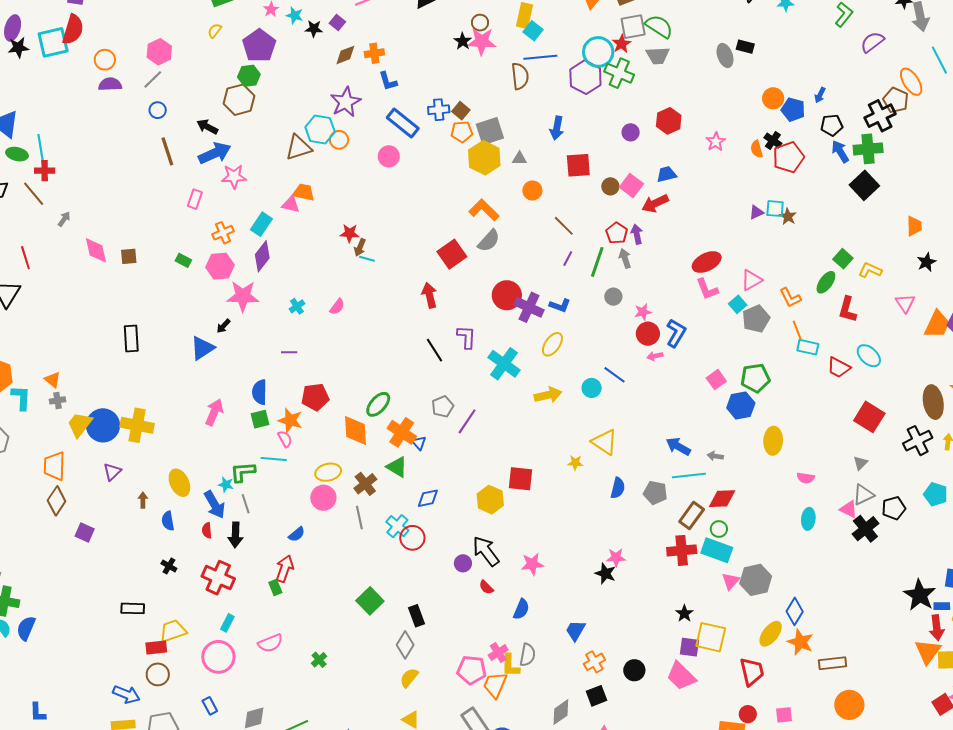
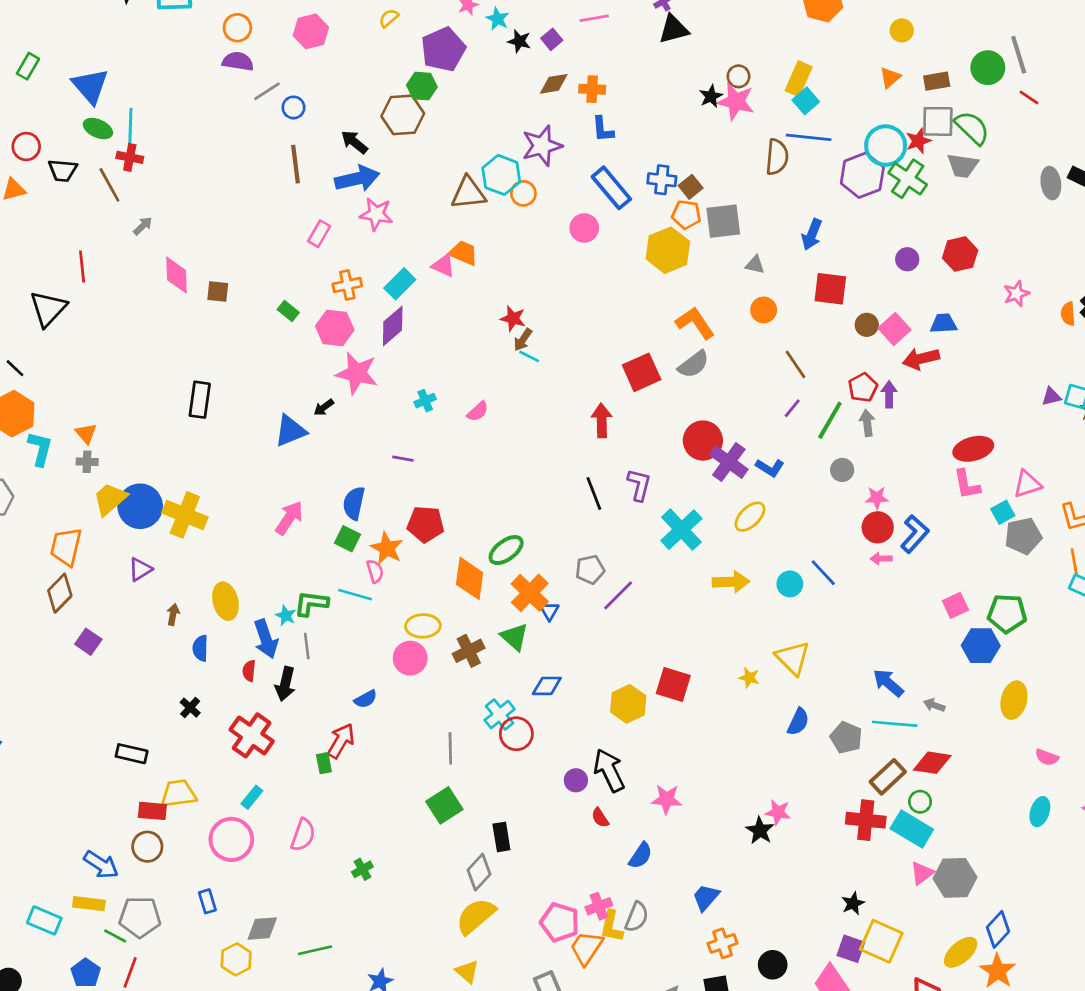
gray line: (153, 79) -> (267, 91), moved
yellow hexagon: (484, 158) -> (668, 250), moved
green square: (260, 419) -> (348, 539), turned 30
gray line: (359, 518) -> (450, 748), moved
pink semicircle: (270, 643) -> (303, 835), turned -60
yellow semicircle: (409, 678) -> (476, 916), size x1.5

